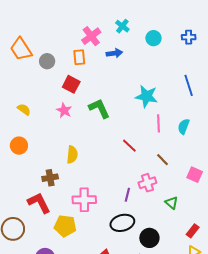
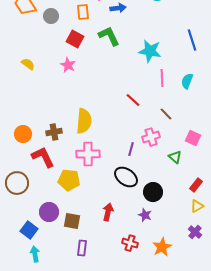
green L-shape: (99, 108) -> (109, 36), moved
orange circle: (19, 146) -> (23, 134), moved
yellow semicircle: (72, 155) -> (84, 121), moved, size x1.4
pink square: (195, 175) -> (193, 138), moved
black ellipse: (122, 223) -> (126, 177), turned 50

